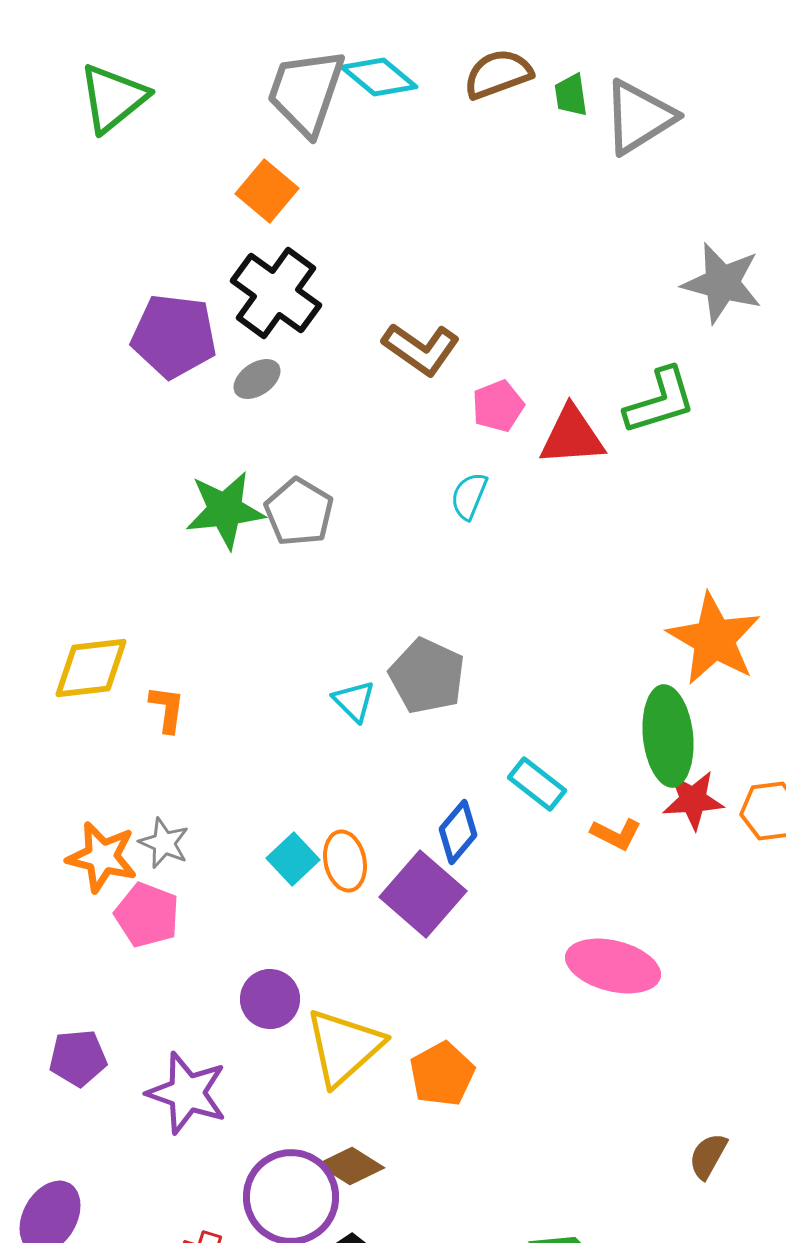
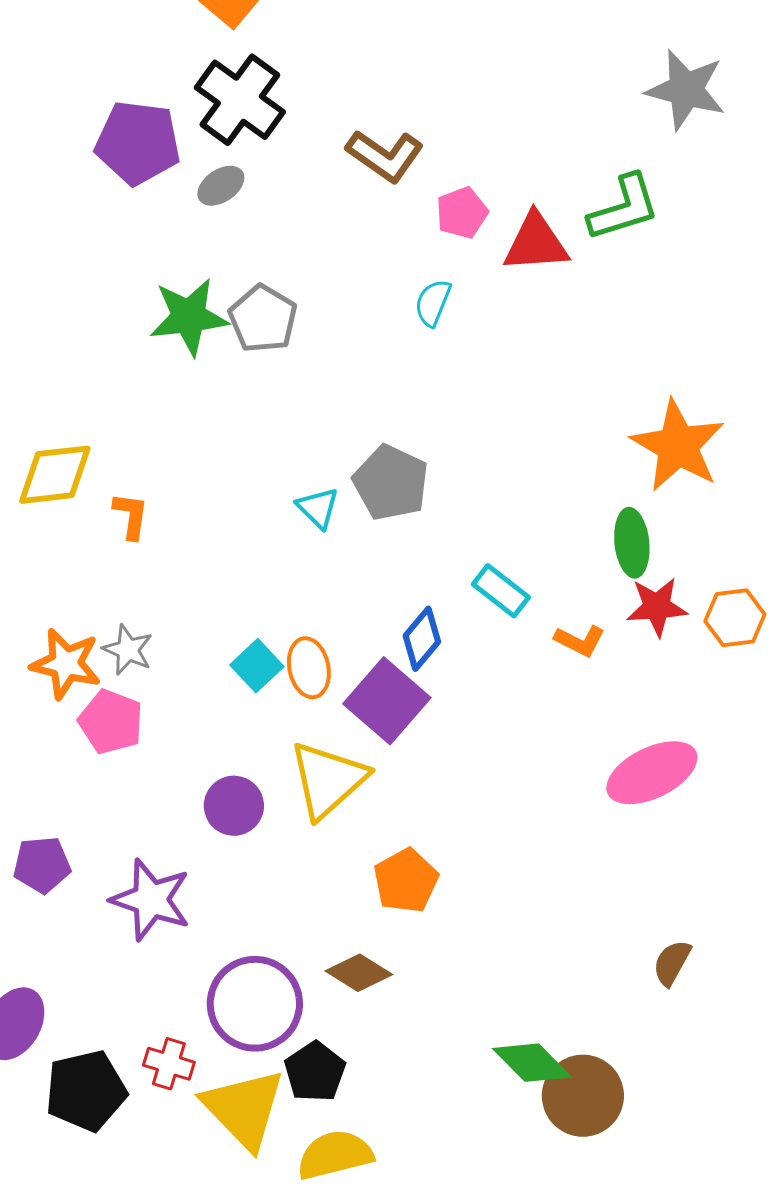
green ellipse: (668, 736) -> (632, 543), size x0.7
pink ellipse: (613, 966) -> (652, 773), moved, turned -40
yellow triangle: (344, 1047) -> (328, 780), moved
brown diamond: (351, 1166) -> (359, 973), moved

